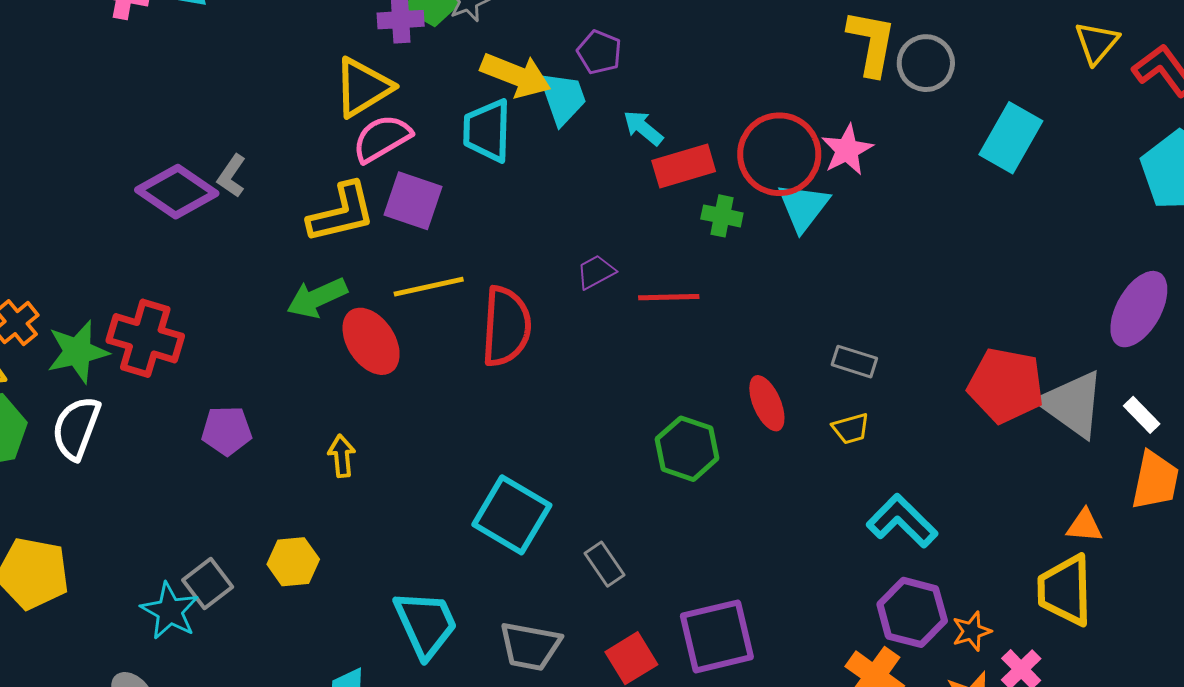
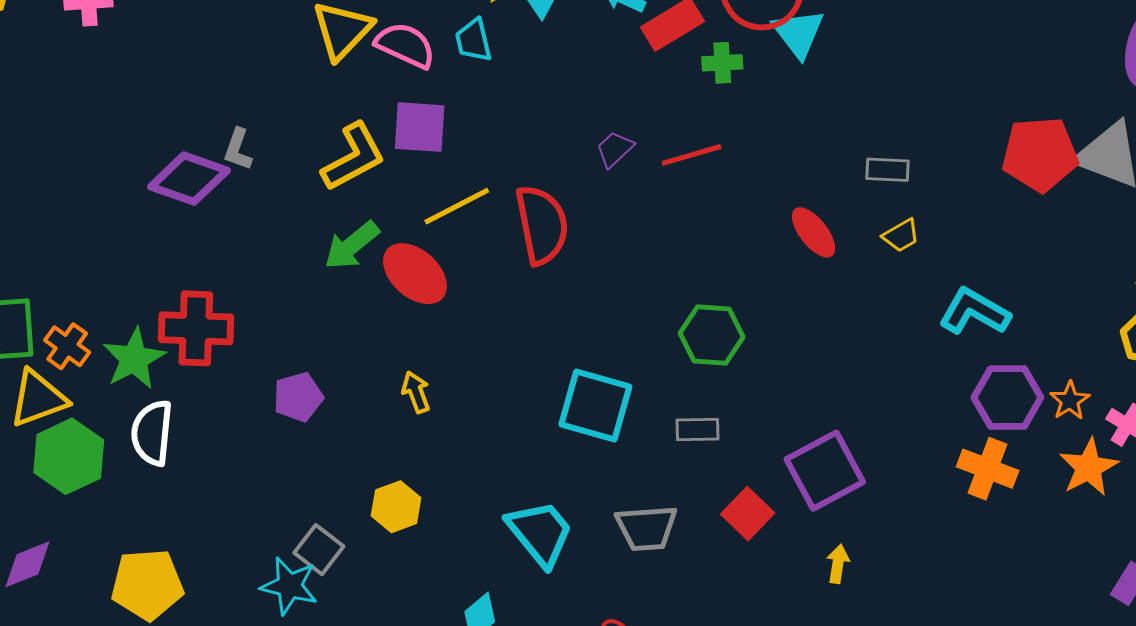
cyan trapezoid: (487, 131) -> (473, 40), size x0.7
pink semicircle: (382, 138) -> (405, 45), moved, turned 70
green hexagon: (687, 449) -> (712, 335), moved
gray rectangle: (604, 564) -> (698, 429), turned -42

